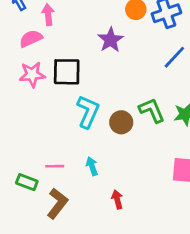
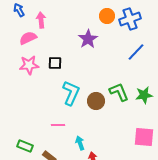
black square: (67, 72) -> (55, 63), size x0.6
pink line: (55, 166) -> (58, 125), moved
cyan arrow: (92, 166) -> (80, 143), moved

